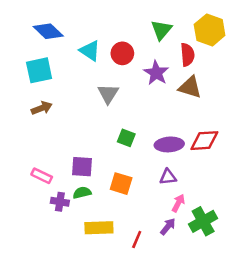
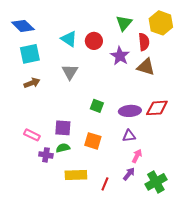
blue diamond: (48, 31) -> (23, 26), moved
gray triangle: (108, 94) -> (70, 72), moved
green cross: (203, 221) -> (156, 182), moved

